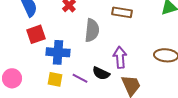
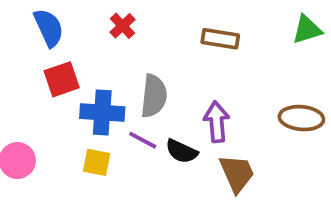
gray semicircle: (92, 30) -> (154, 96), moved
purple line: (80, 78) -> (143, 140), moved

